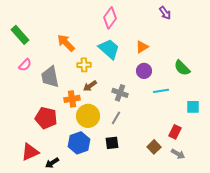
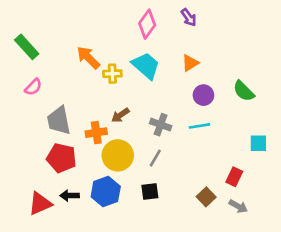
purple arrow: (165, 13) -> (189, 17), moved
yellow cross: (84, 65) -> (112, 74), moved
purple circle: (144, 71) -> (203, 95), moved
gray trapezoid: (50, 77) -> (59, 121), moved
cyan line: (161, 91) -> (199, 126), moved
black arrow: (52, 163) -> (70, 196), moved, turned 32

